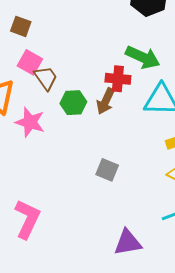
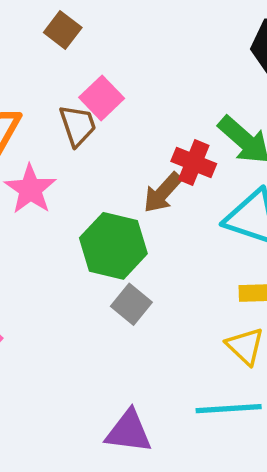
pink square: (30, 62) -> (102, 98), moved
green hexagon: (73, 103) -> (113, 246), moved, size x1.5

